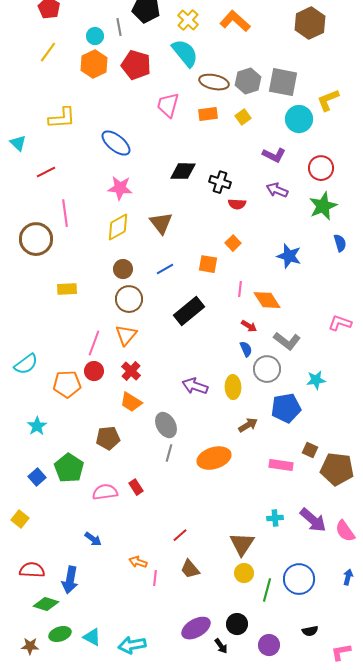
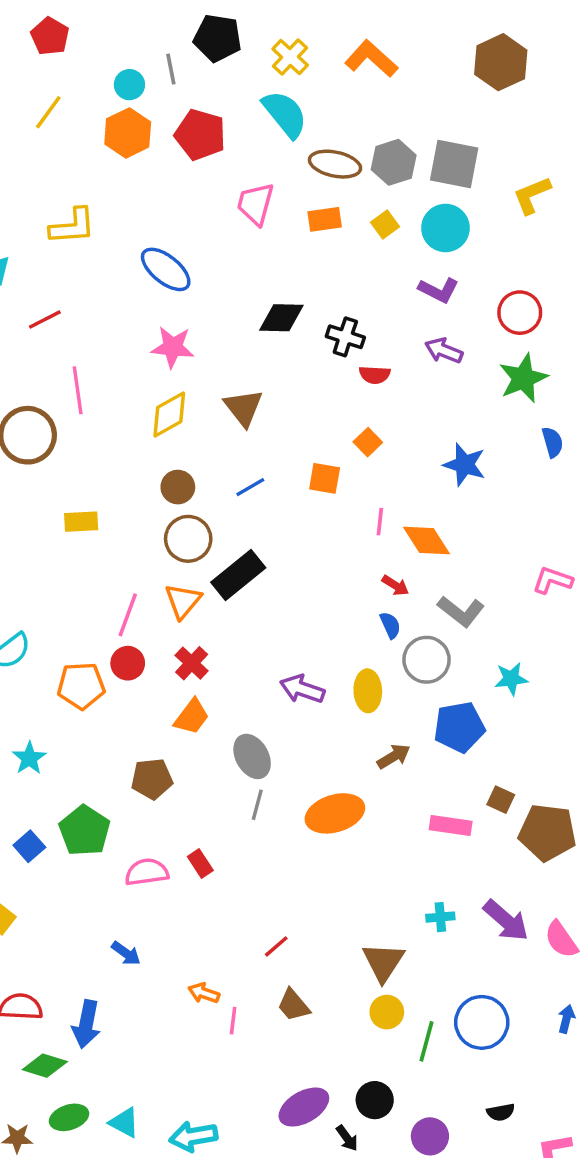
cyan circle: (299, 119) -> (445, 228), moved
black rectangle: (189, 311) -> (238, 575), moved
orange trapezoid: (131, 402) -> (192, 717), turned -85

